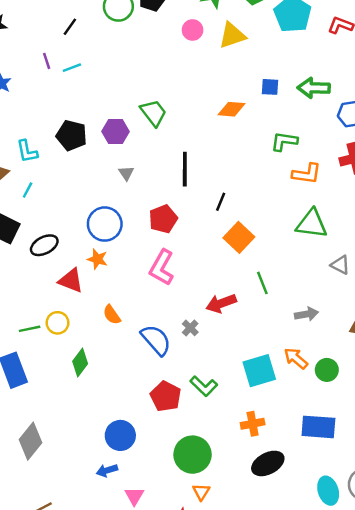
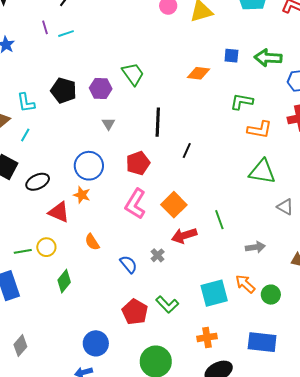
orange square: (239, 237) -> (174, 205), moved
blue semicircle: (156, 340) -> (128, 264), size x0.7
gray diamond: (31, 441) -> (20, 346), size x0.7

